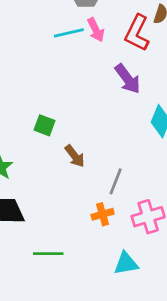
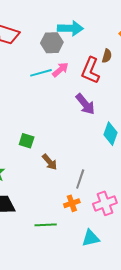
pink arrow: (96, 30) -> (60, 70), turned -102
green line: (48, 254) -> (46, 225), moved

